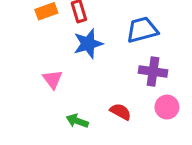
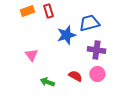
blue star: (88, 44) -> (66, 35), moved
pink circle: (167, 107) -> (97, 74), moved

